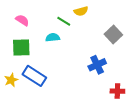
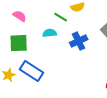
blue cross: (97, 65) -> (79, 41), moved

